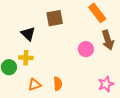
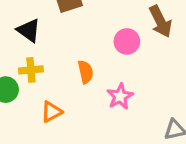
orange semicircle: (58, 84) -> (86, 72), moved
pink star: (106, 84) -> (120, 96), moved

